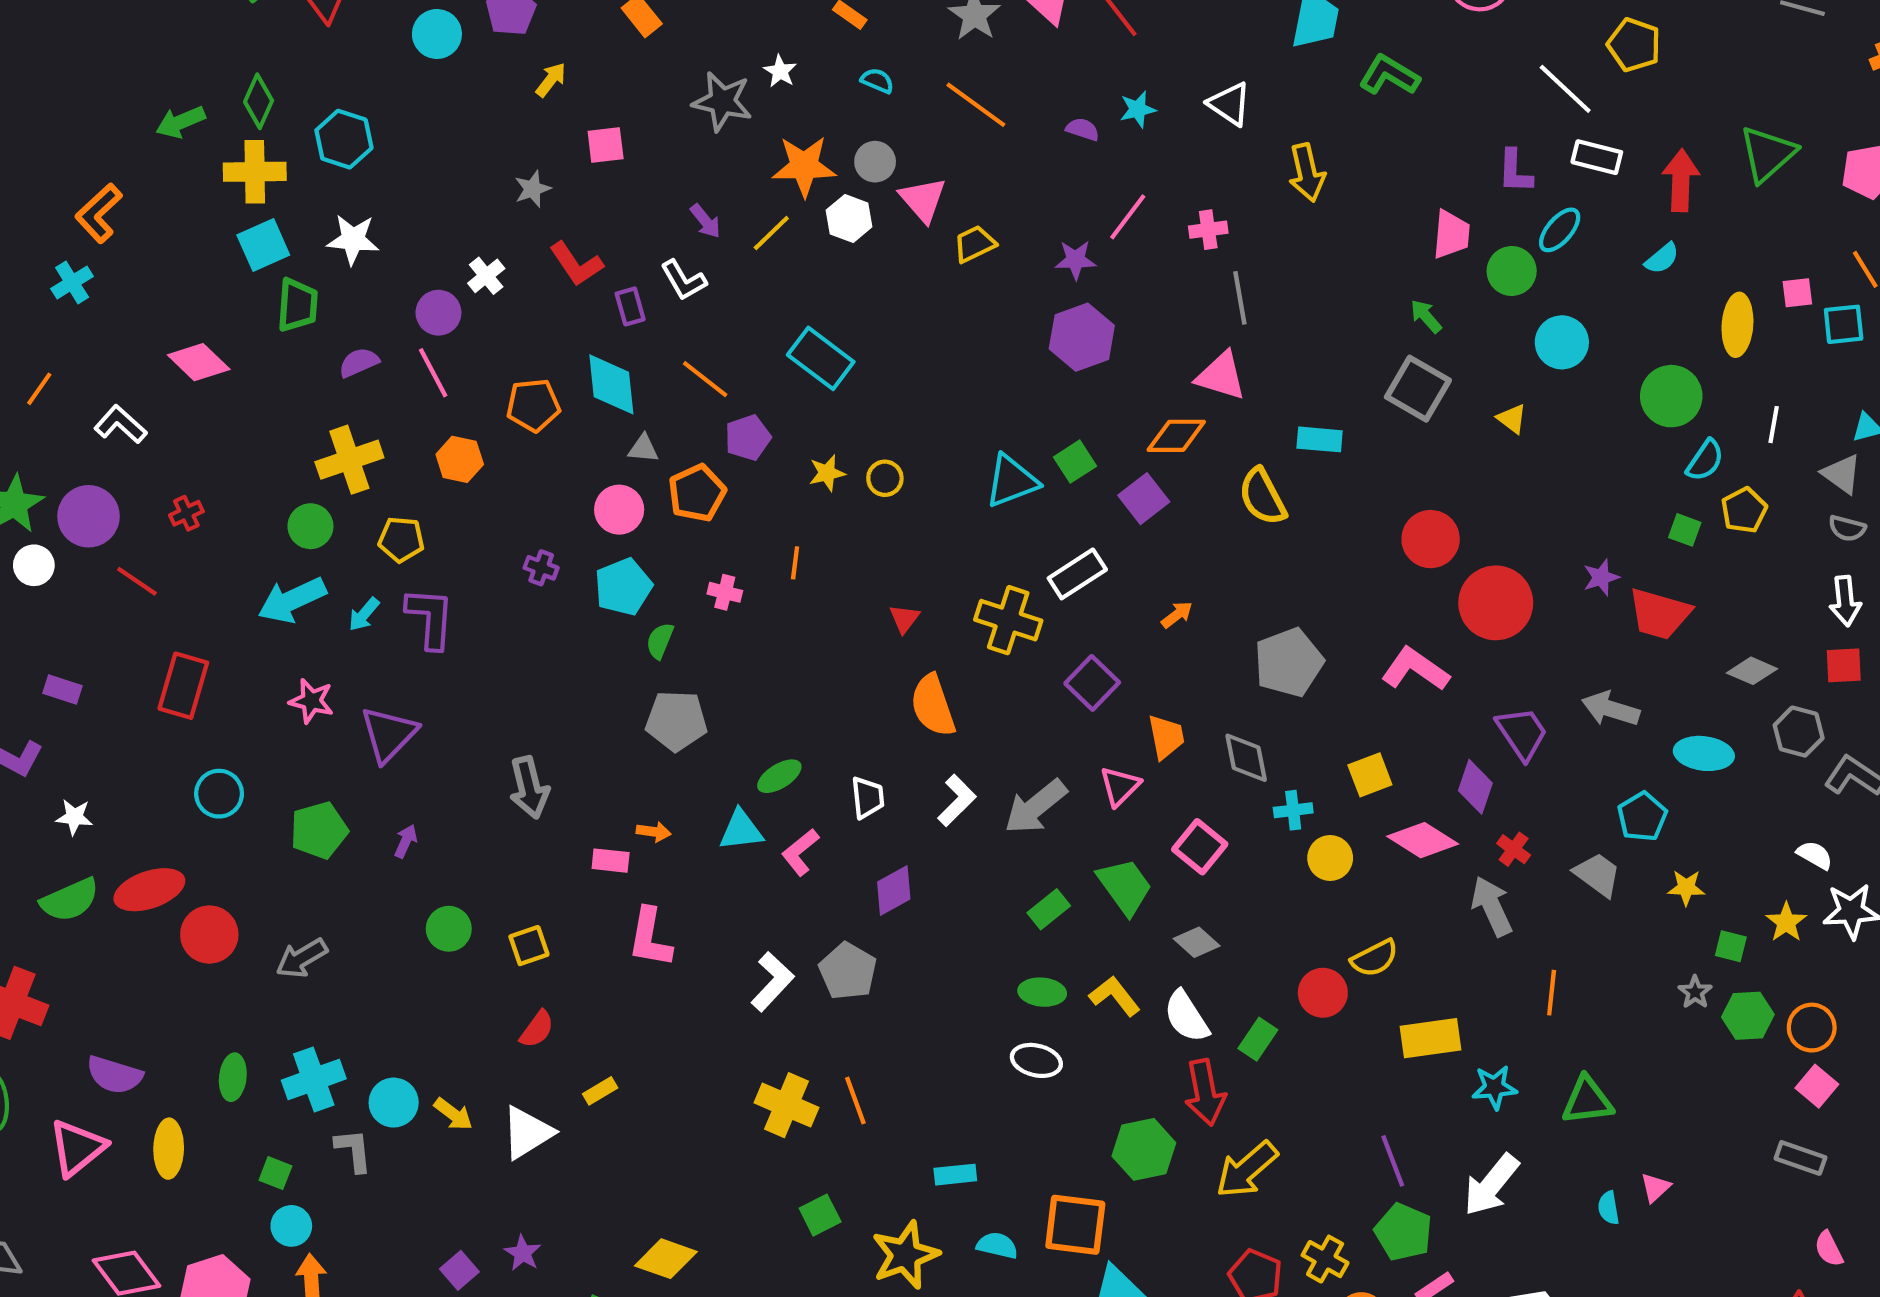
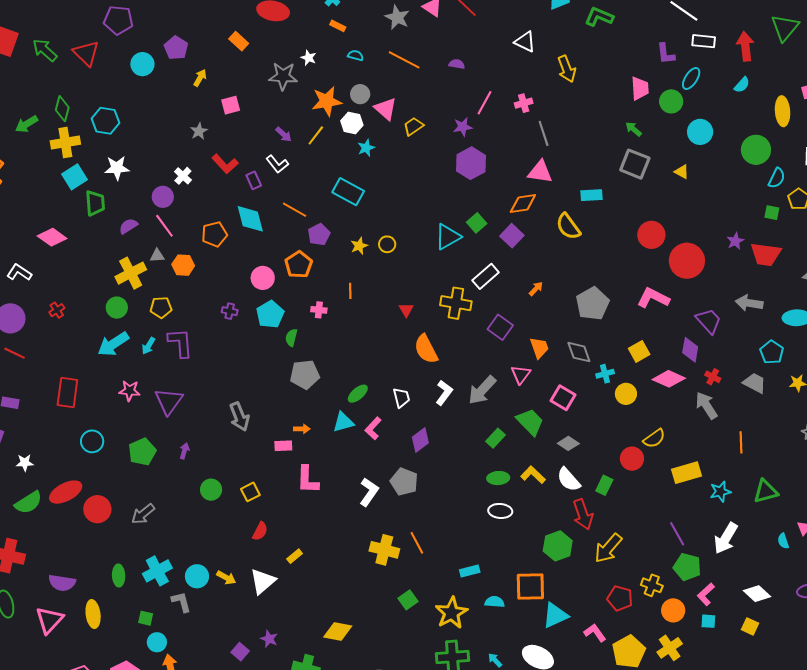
cyan star: (1138, 109) -> (366, 148), moved
gray triangle: (643, 449) -> (157, 256), moved
red line: (137, 581) -> (15, 353), moved

